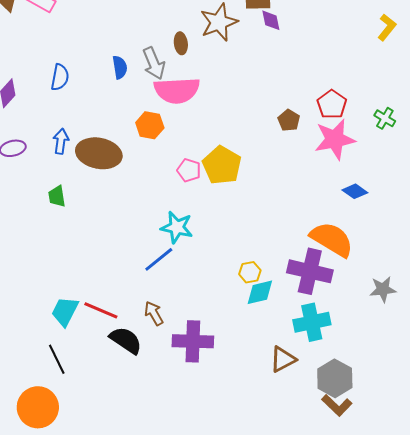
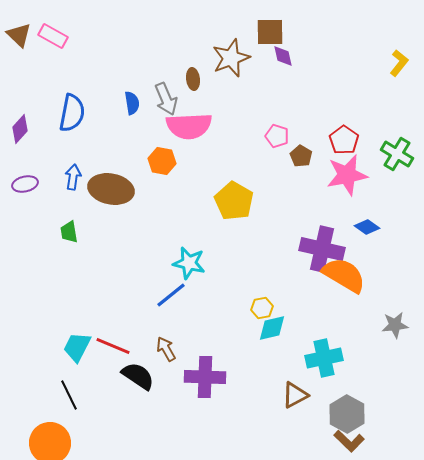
blue semicircle: (60, 77) -> (72, 113), size x1.4
green cross: (385, 118) -> (397, 154), size x1.5
pink pentagon: (189, 170) -> (277, 136), moved
purple cross: (310, 271) -> (322, 249), moved

